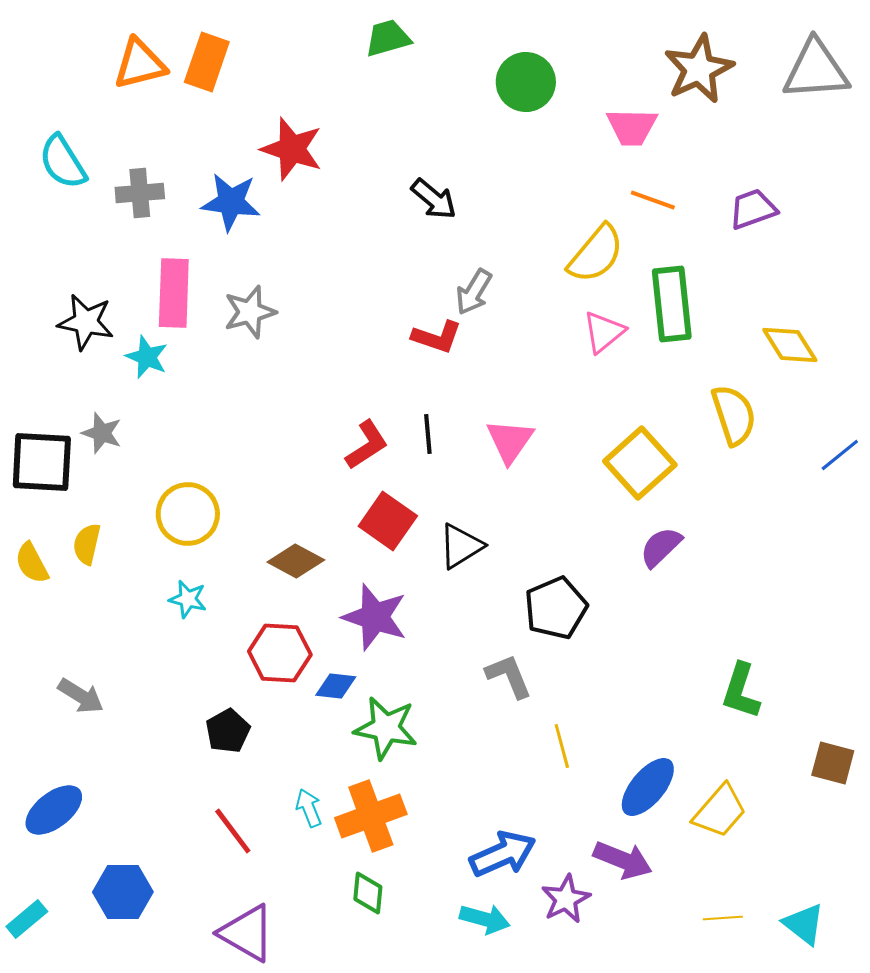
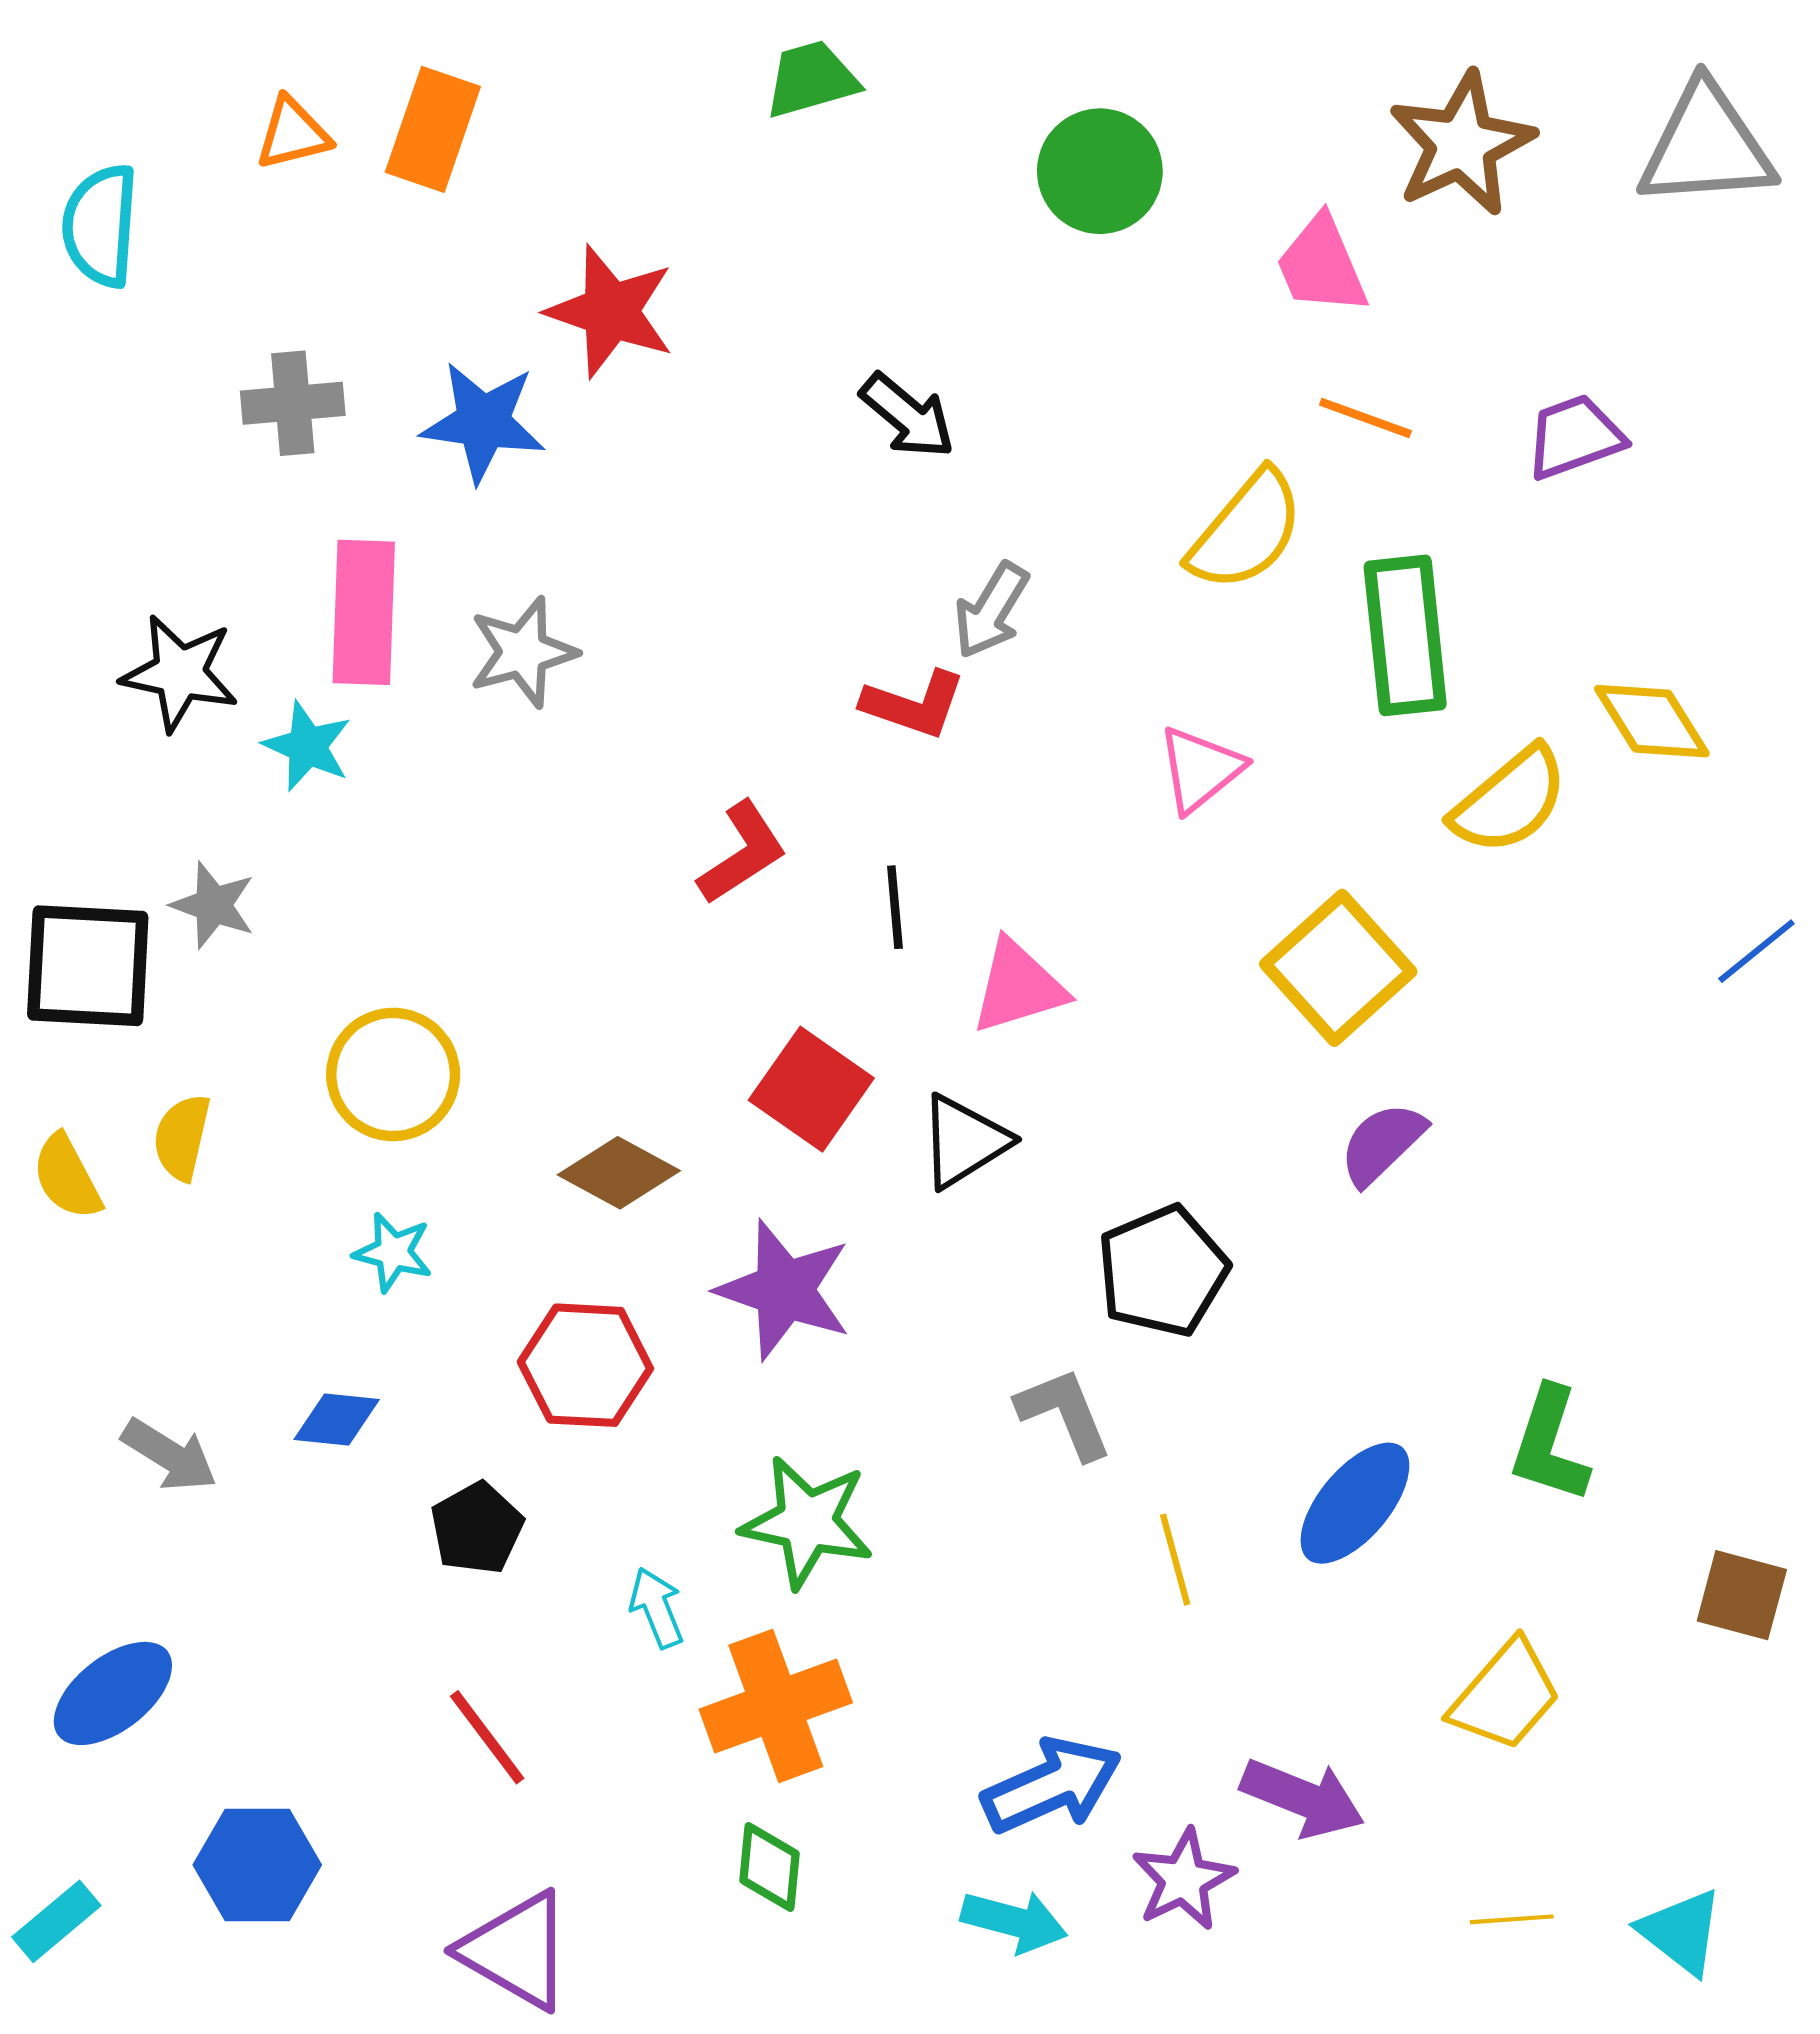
orange triangle: (140, 64) -> (293, 134), size x0.7
pink trapezoid: (632, 127) -> (1322, 265), turned 66
cyan semicircle: (63, 162) -> (100, 226), moved, turned 36
pink triangle: (604, 332) -> (1200, 769), moved
yellow semicircle: (734, 415) -> (1510, 801), moved, turned 68
pink triangle: (510, 441) -> (1018, 987), moved, turned 38
red L-shape: (367, 445) -> (742, 853), moved
blue diamond: (336, 686) -> (337, 1420), moved
blue ellipse: (648, 787) -> (1355, 1503), moved
cyan arrow: (309, 808) -> (657, 1608), moved

